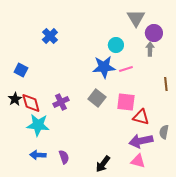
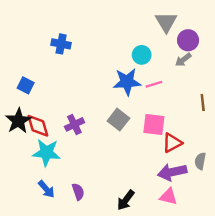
blue cross: (50, 36) -> (61, 44), turned -35
gray arrow: (150, 49) -> (183, 60), turned -128
black star: (15, 99) -> (18, 121), size x1.5
red triangle: (141, 117) -> (172, 143), turned -42
blue arrow: (38, 155) -> (46, 189), turned -133

